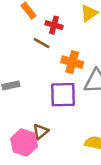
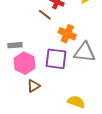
pink hexagon: (24, 142) -> (24, 63), moved

